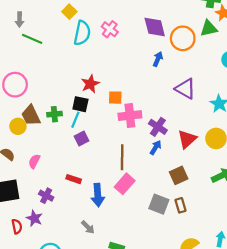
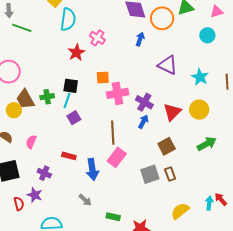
pink cross: (110, 29) -> (97, 38), moved
red star: (90, 84) -> (76, 52), moved
gray square: (159, 204) -> (150, 174), turned -36

